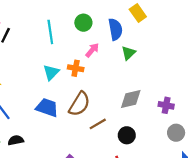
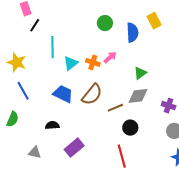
cyan line: (50, 32) -> (53, 47), moved
pink arrow: (92, 50) -> (110, 57), moved
green triangle: (128, 53) -> (140, 73), moved
brown line: (98, 124) -> (115, 108), moved
black semicircle: (16, 140) -> (52, 125), moved

